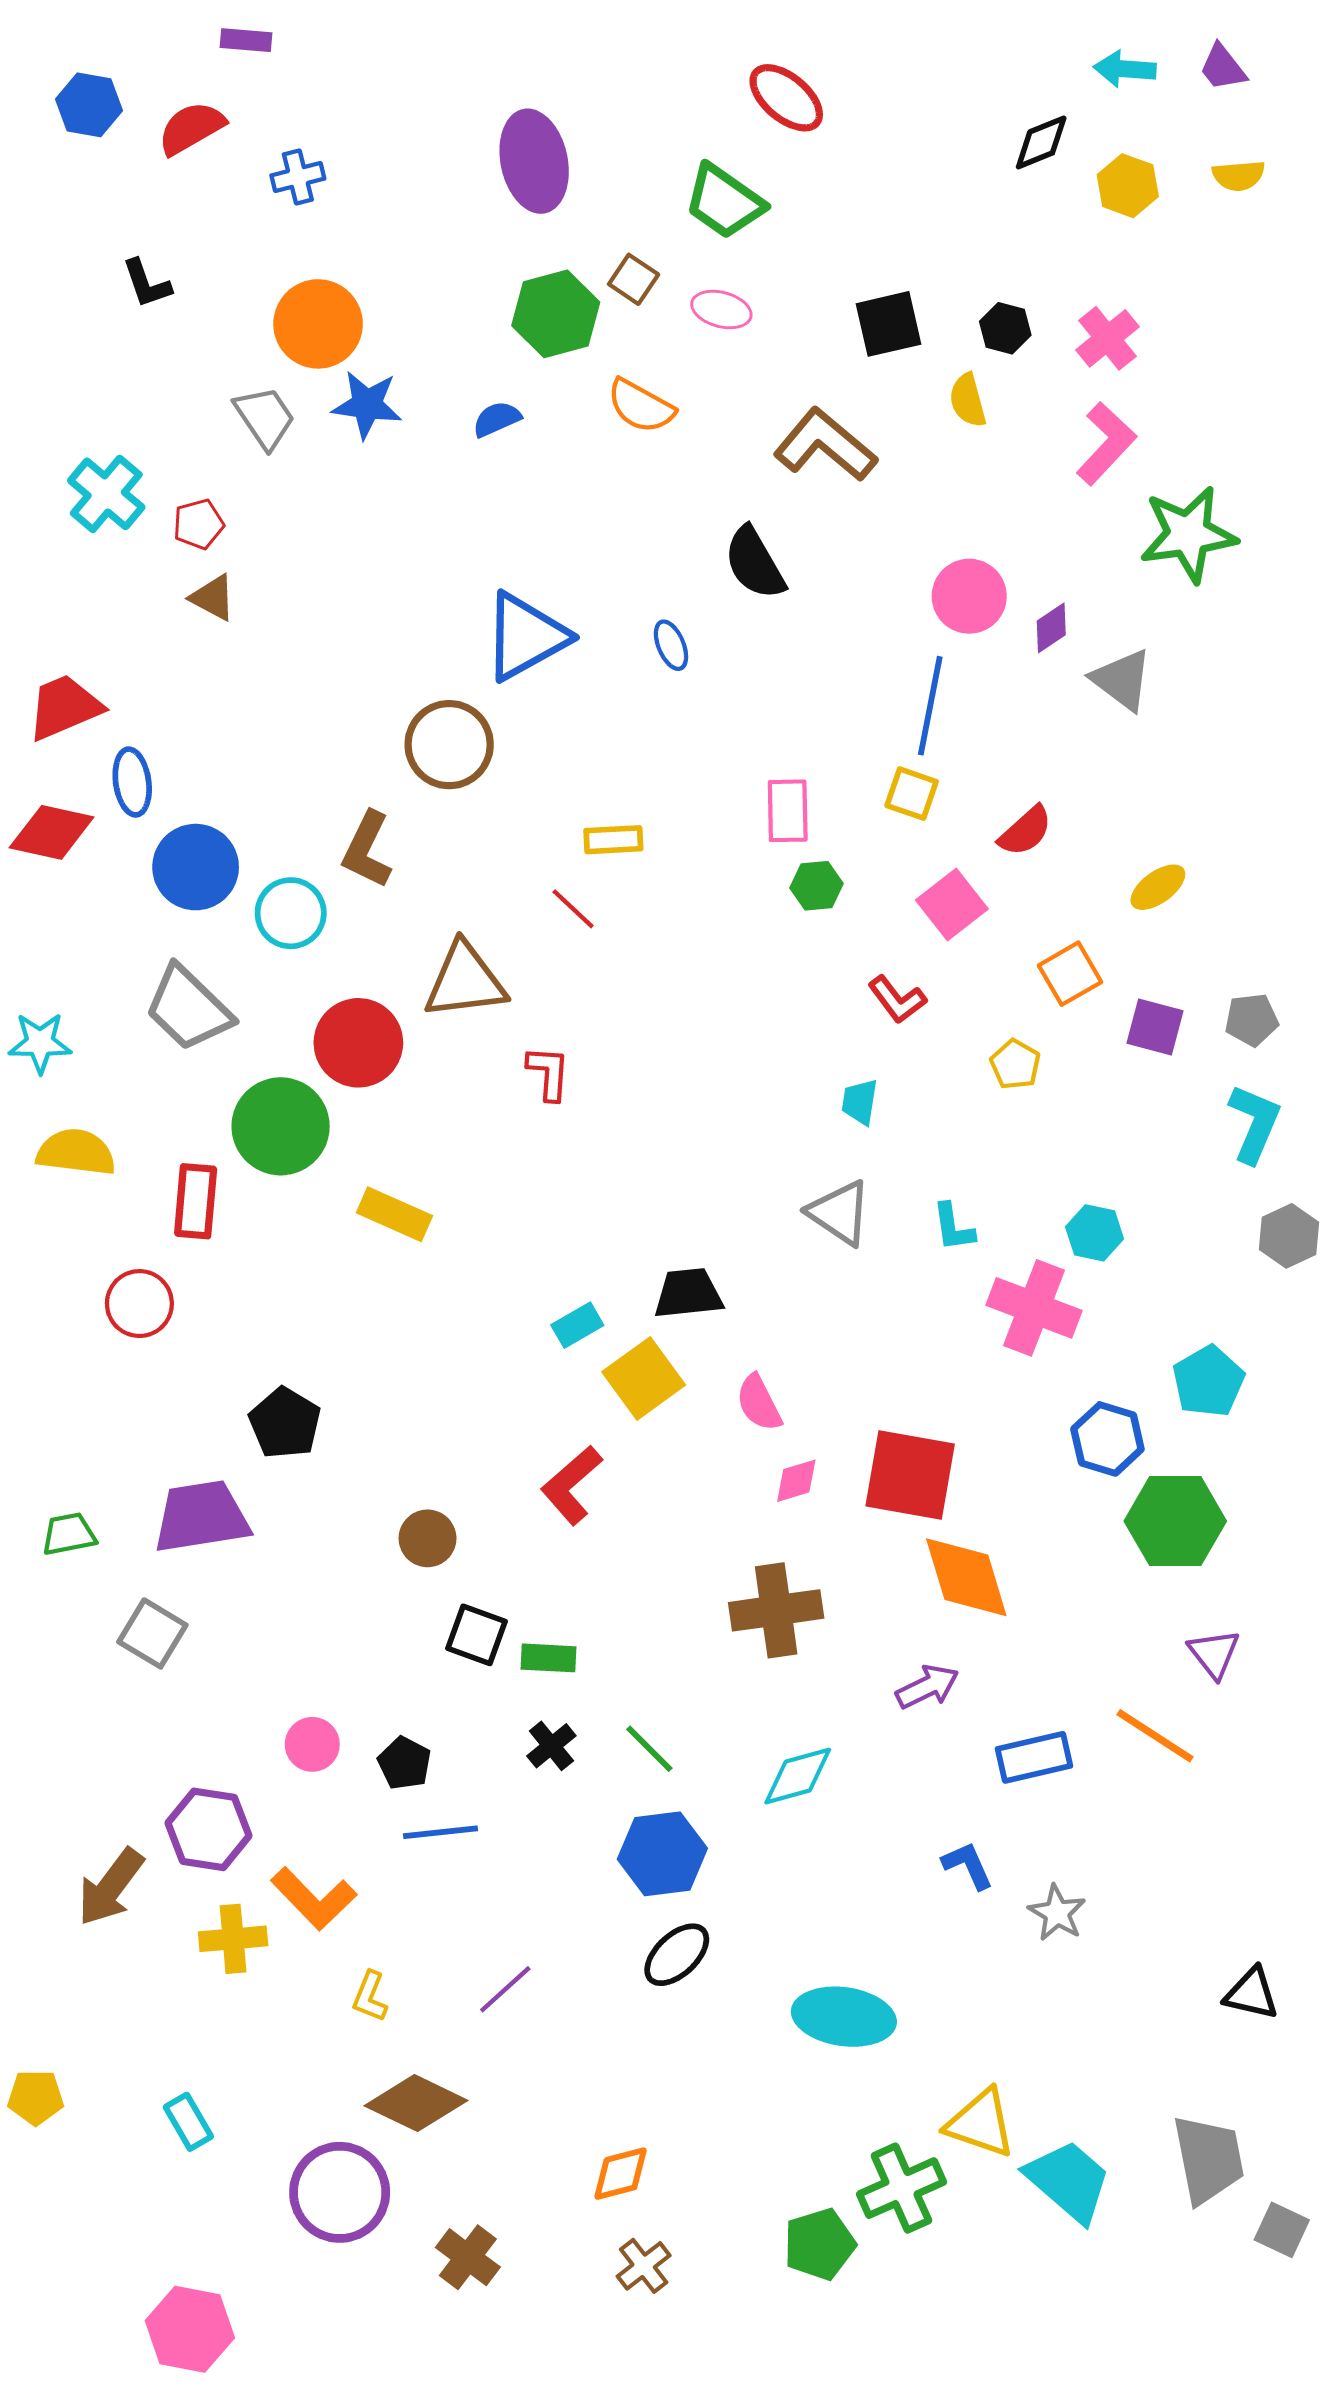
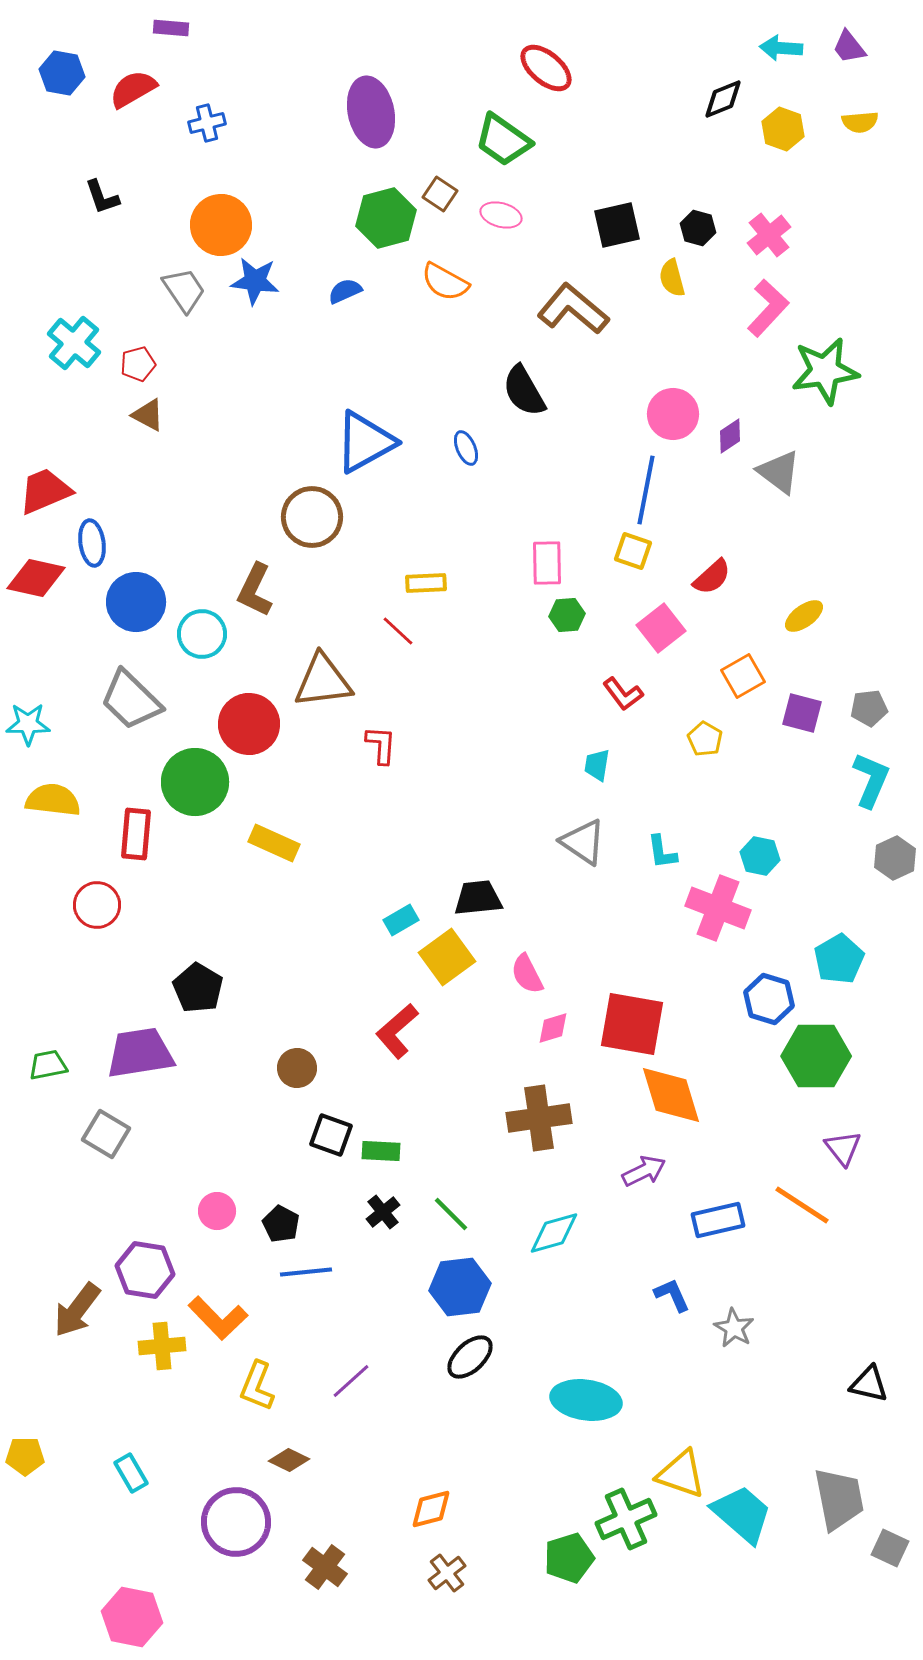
yellow L-shape: (370, 1996) -> (257, 1386), size x1.4
brown diamond: (416, 2103) -> (289, 1460), size x0.6

